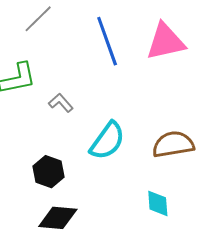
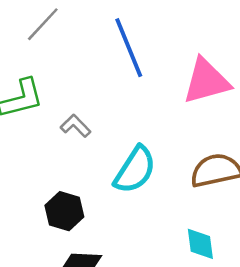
pink triangle: (166, 42) -> (206, 81), moved

